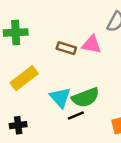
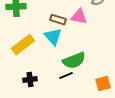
cyan triangle: (60, 97) -> (53, 37), moved
black cross: (18, 125) -> (30, 80), moved

